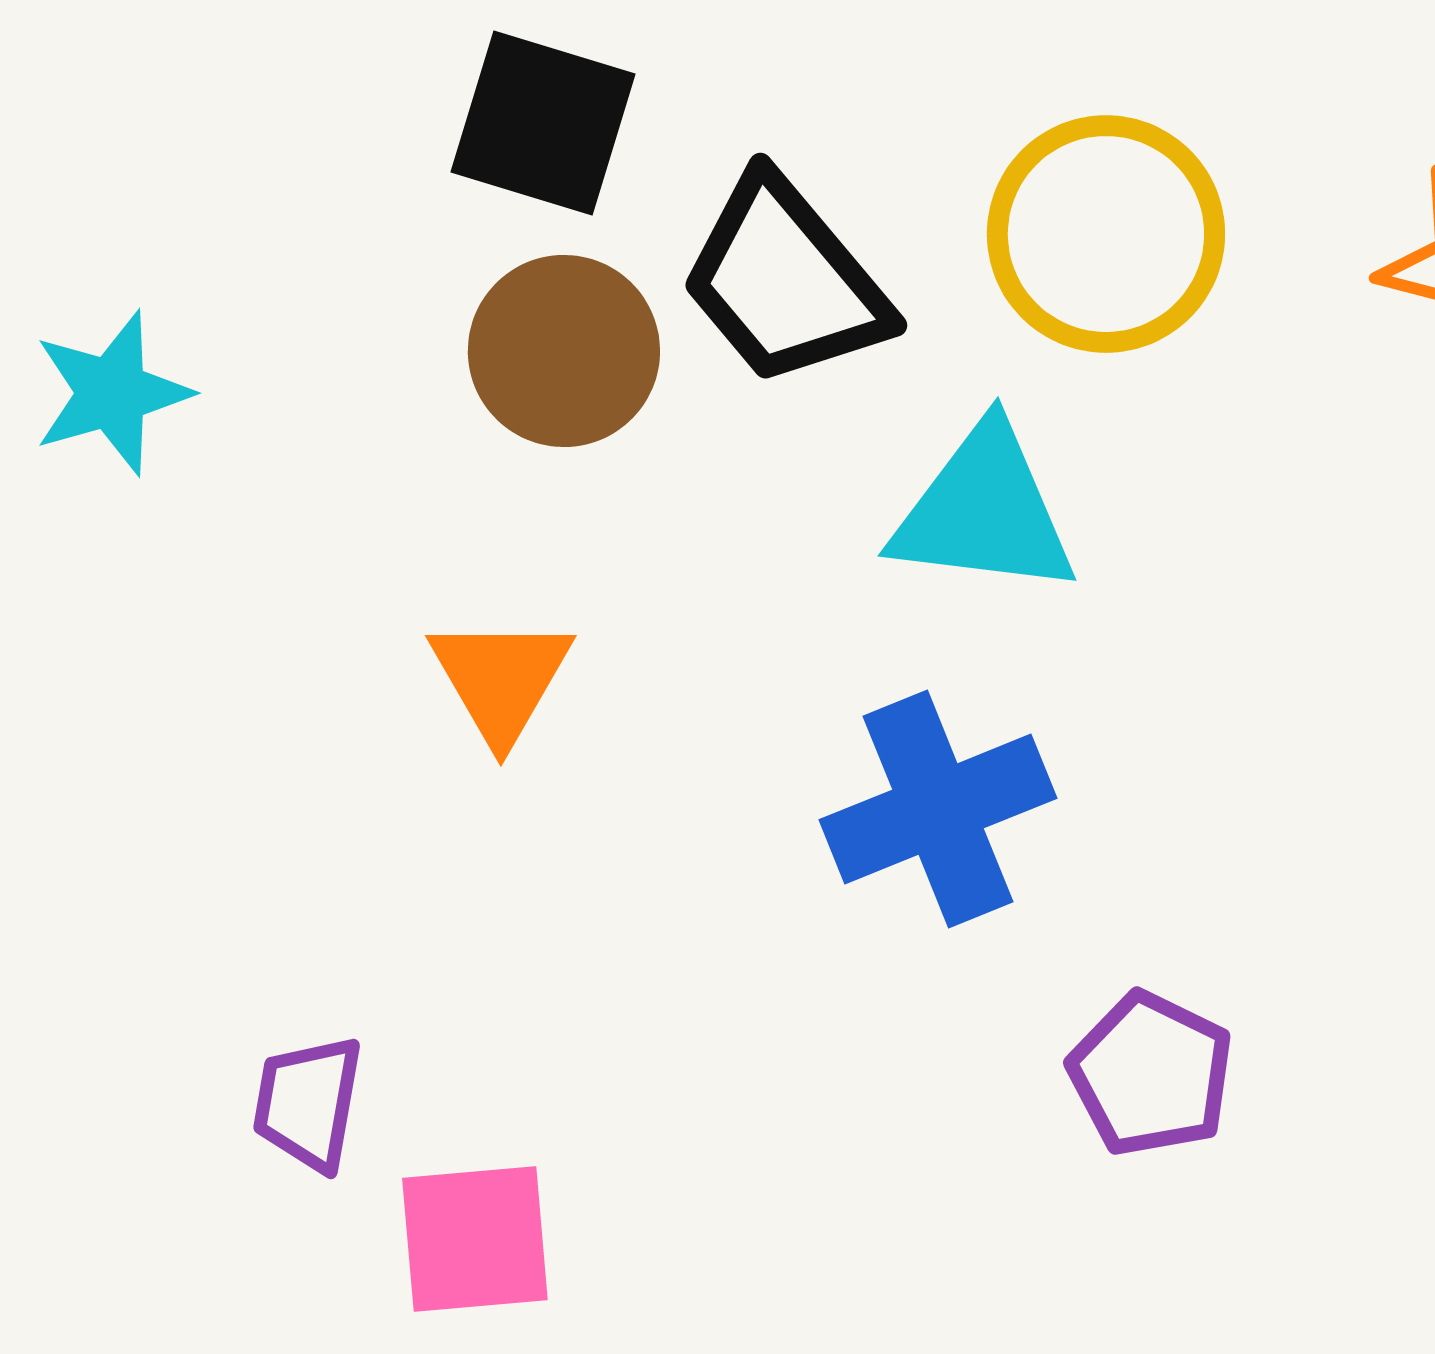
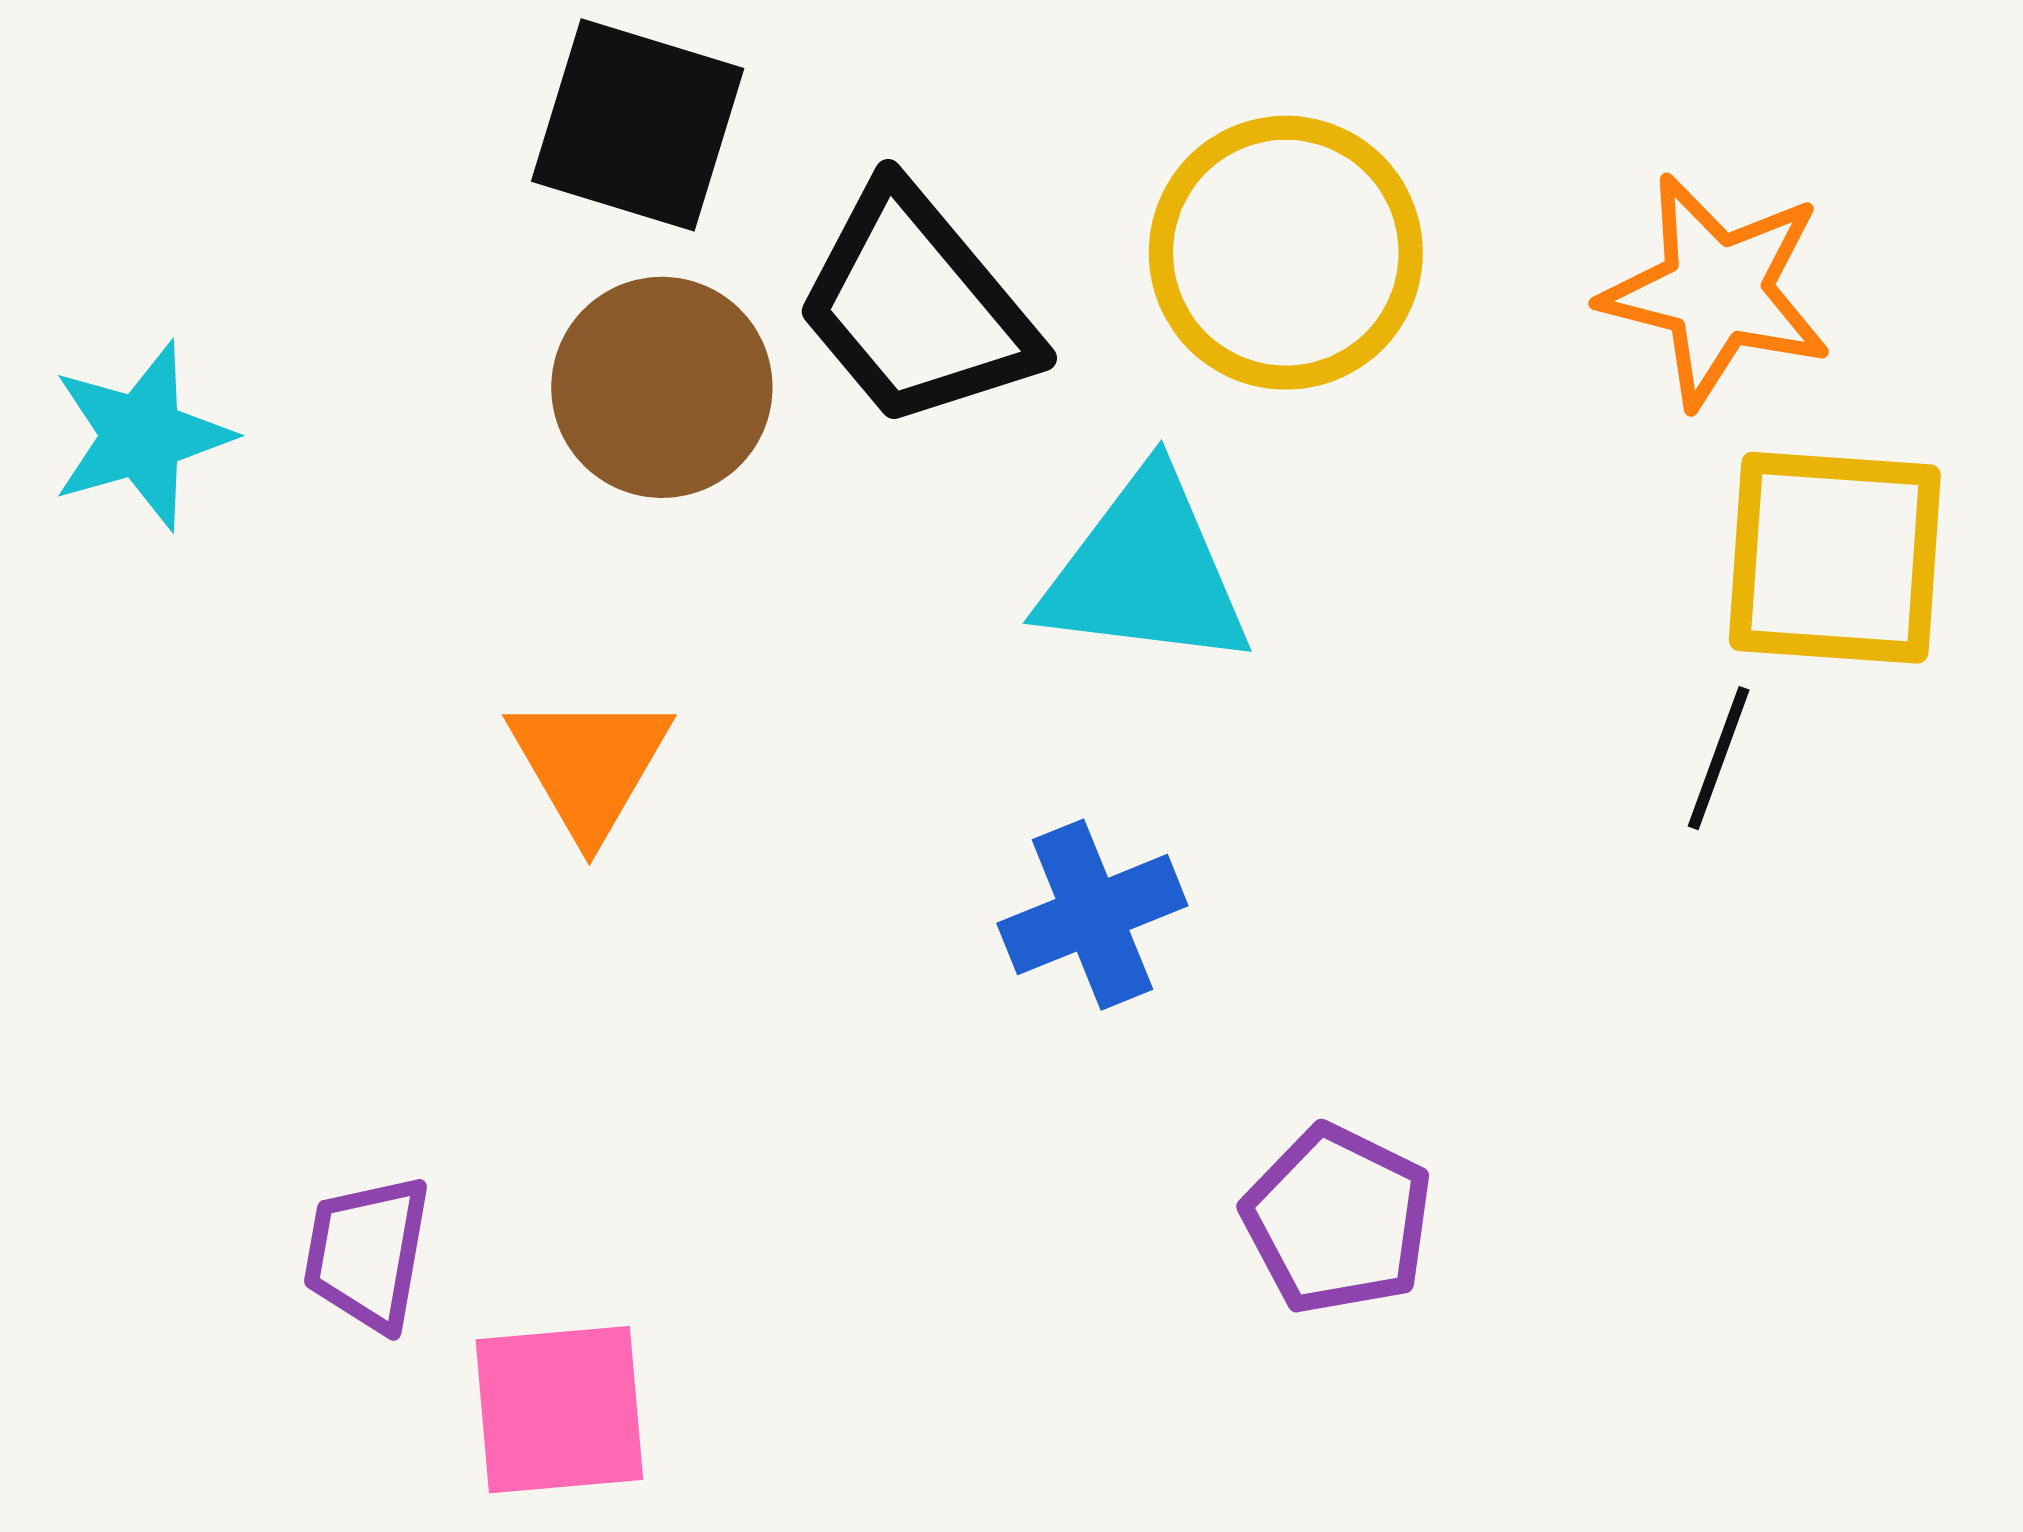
blue cross: (938, 809) -> (1092, 915), size x0.7

